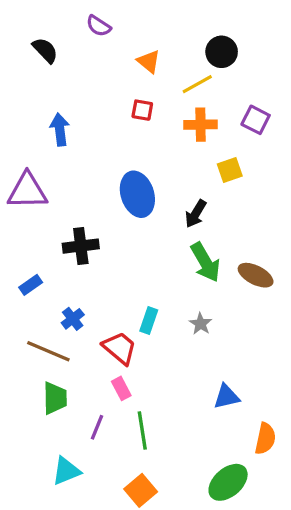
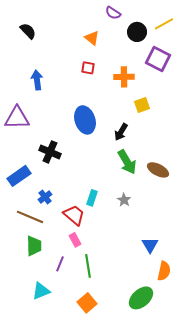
purple semicircle: (99, 26) -> (113, 13), moved
yellow line: (197, 84) -> (164, 24), moved
purple square: (256, 120) -> (158, 59), moved, size x1.4
black cross: (81, 246) -> (50, 152), turned 30
blue rectangle: (31, 285) -> (19, 176), size x1.6
blue triangle: (226, 397) -> (150, 245), moved, turned -48

